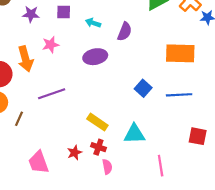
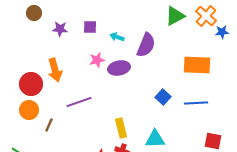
purple semicircle: (125, 32) -> (146, 45), size x1.4
pink star: (51, 45) -> (97, 60), moved
yellow rectangle: (97, 122) -> (121, 128), turned 42

